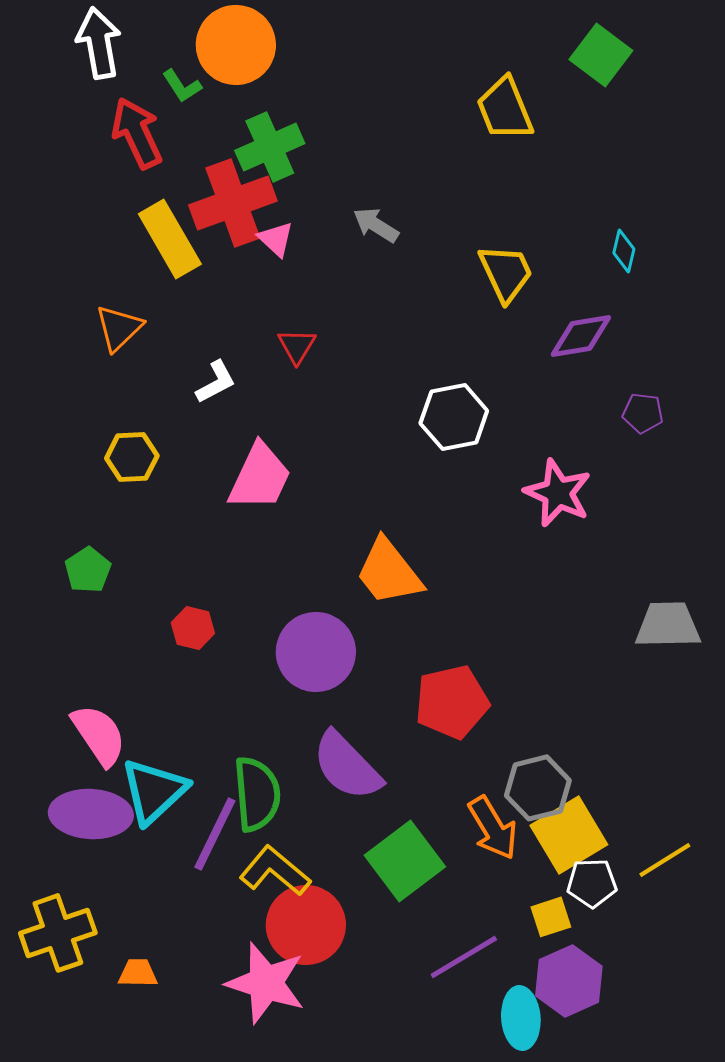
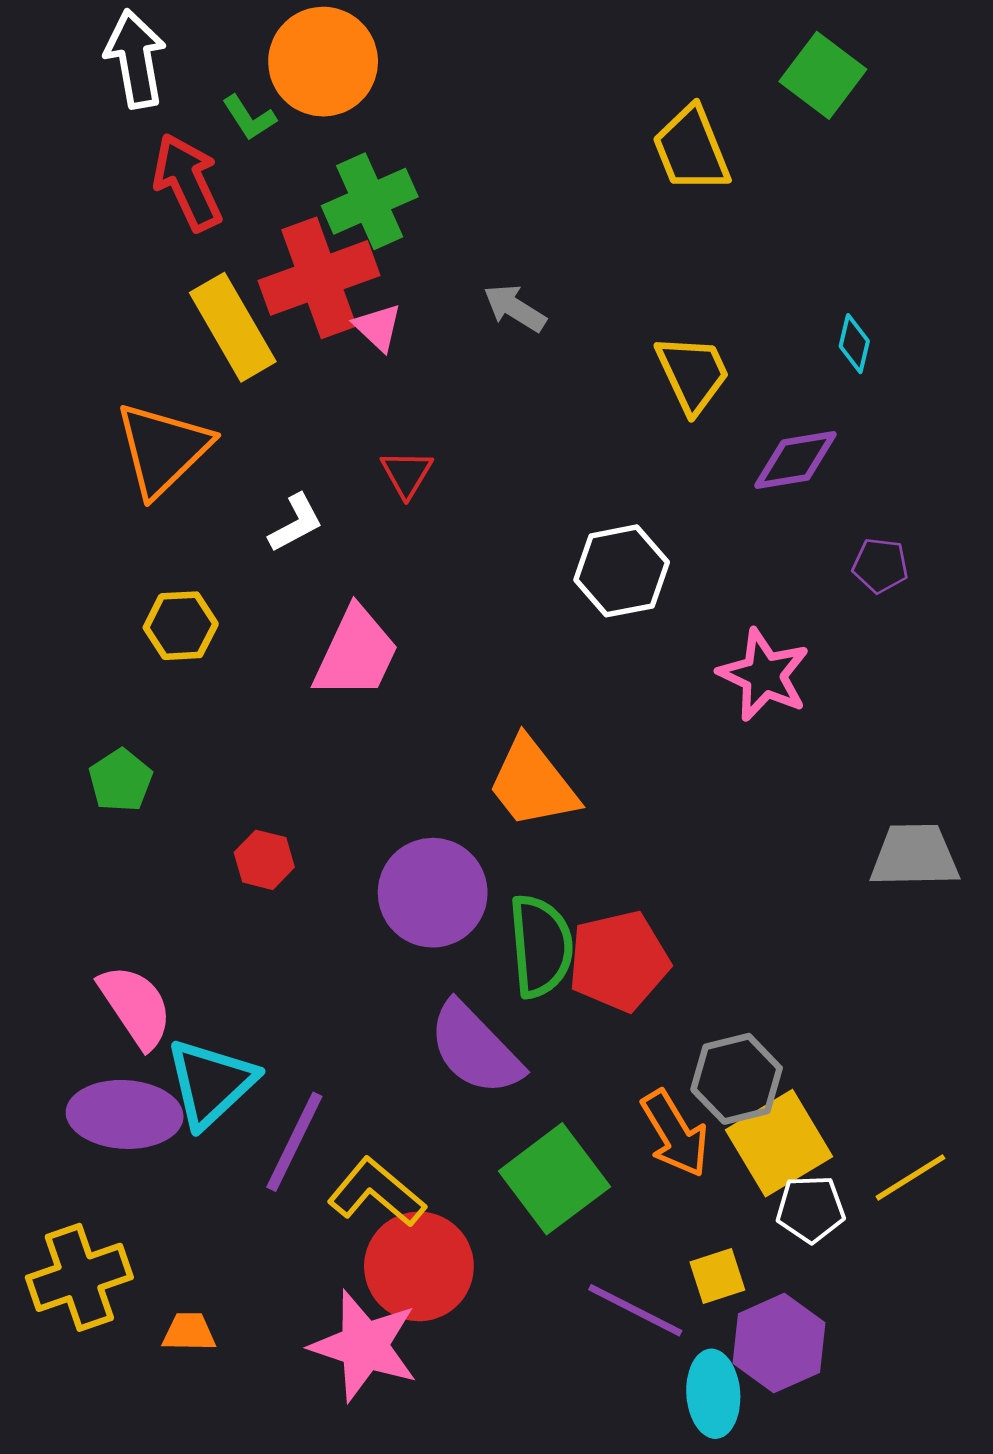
orange triangle: (119, 328) -> (163, 449), size x1.5
green semicircle: (257, 794) -> (541, 946), moved
yellow square: (551, 917) -> (717, 1276), moved
purple line: (464, 957) -> (635, 1310), turned 58

